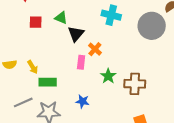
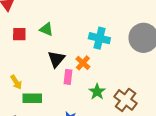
cyan cross: (111, 15) -> (99, 38), moved
black triangle: (76, 34) -> (56, 59), moved
brown cross: (135, 84) -> (126, 100), turned 35

